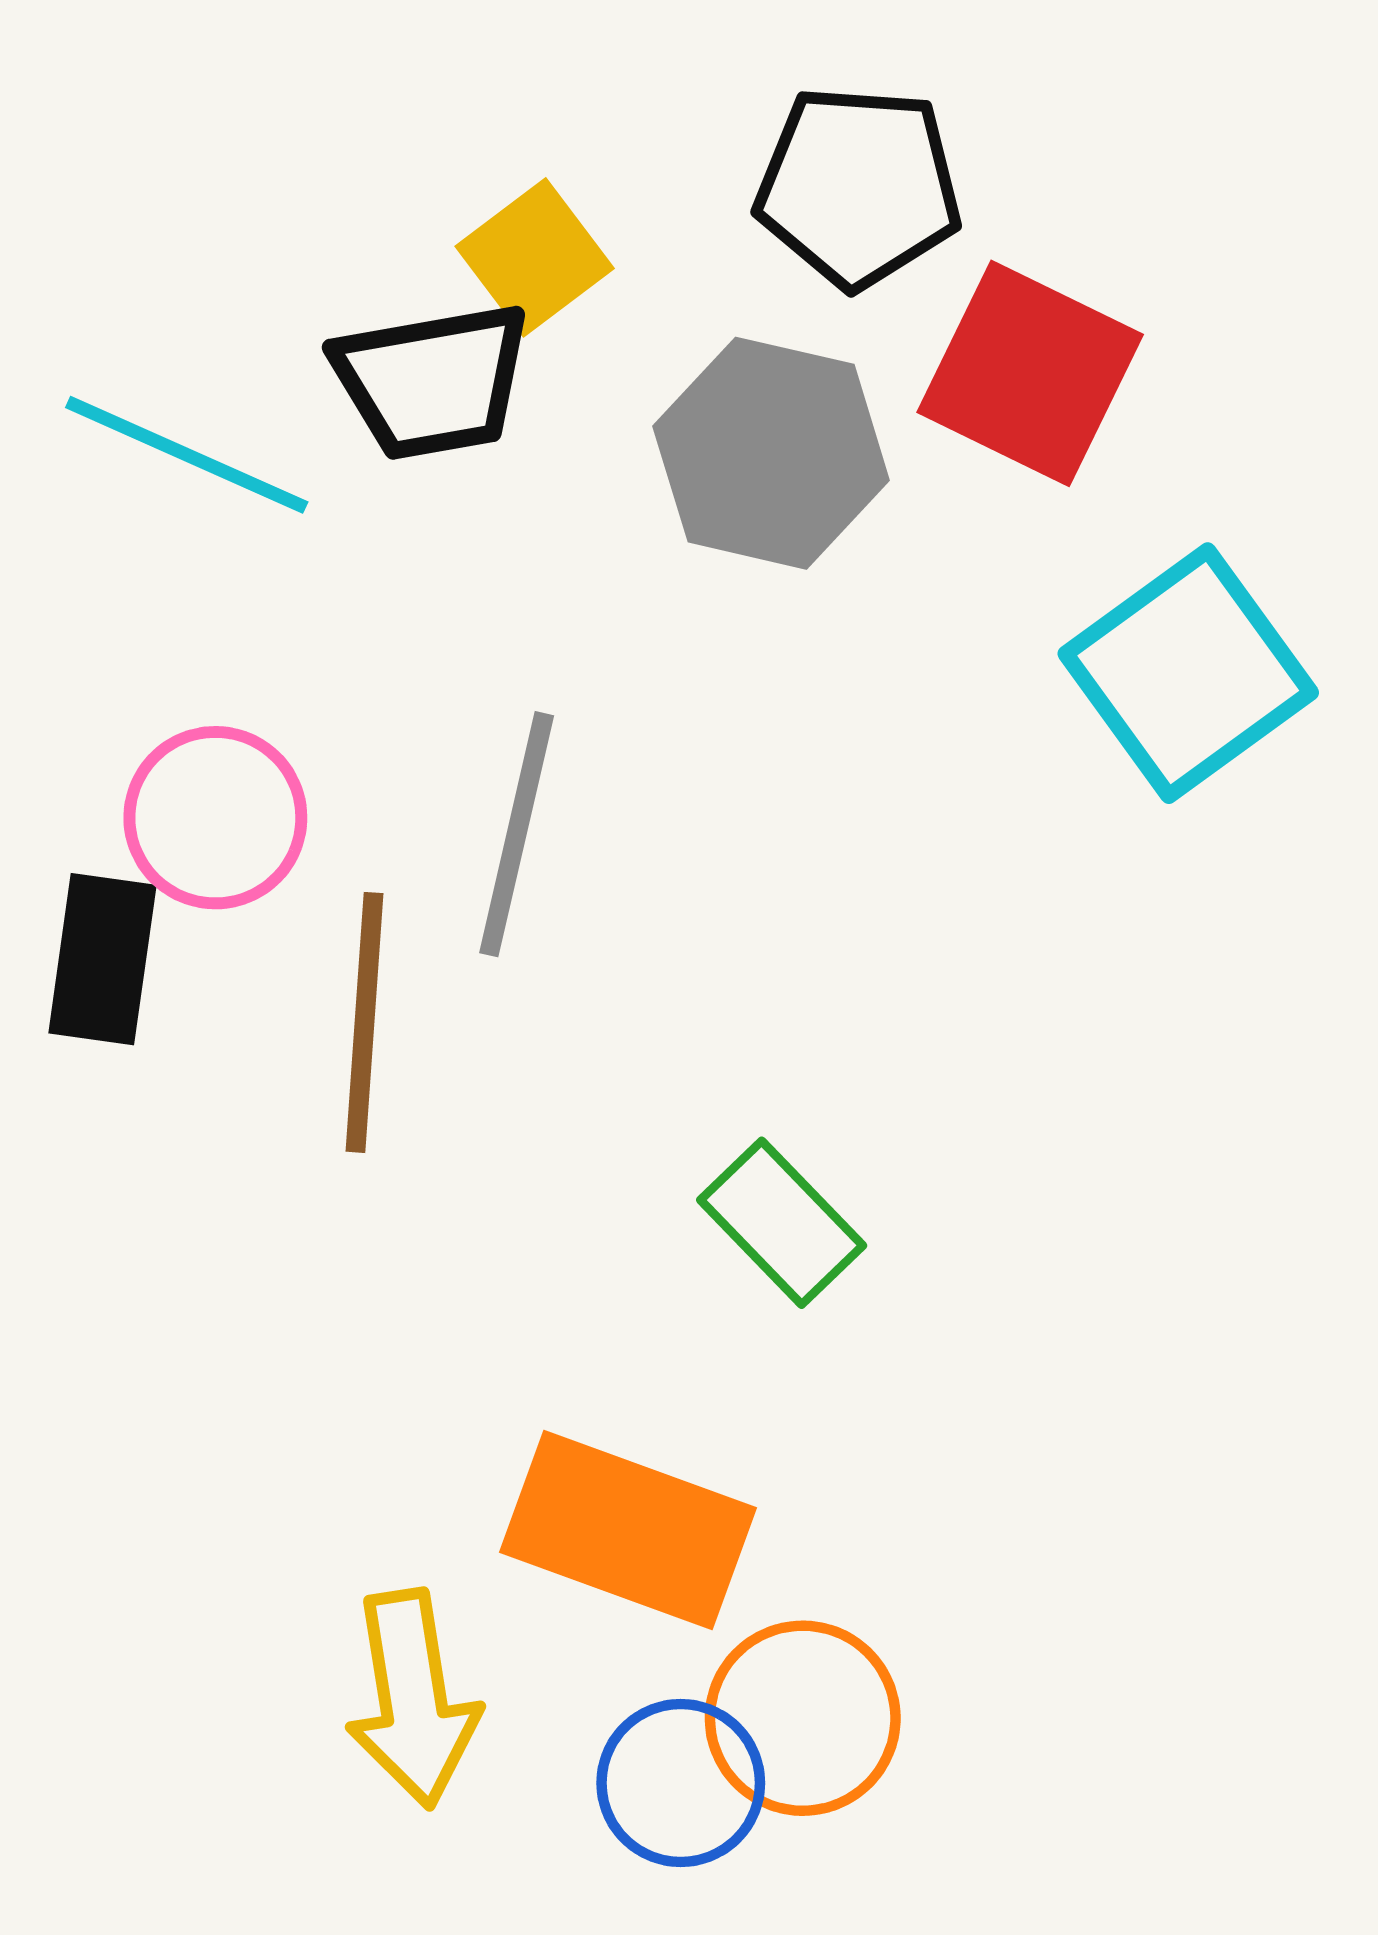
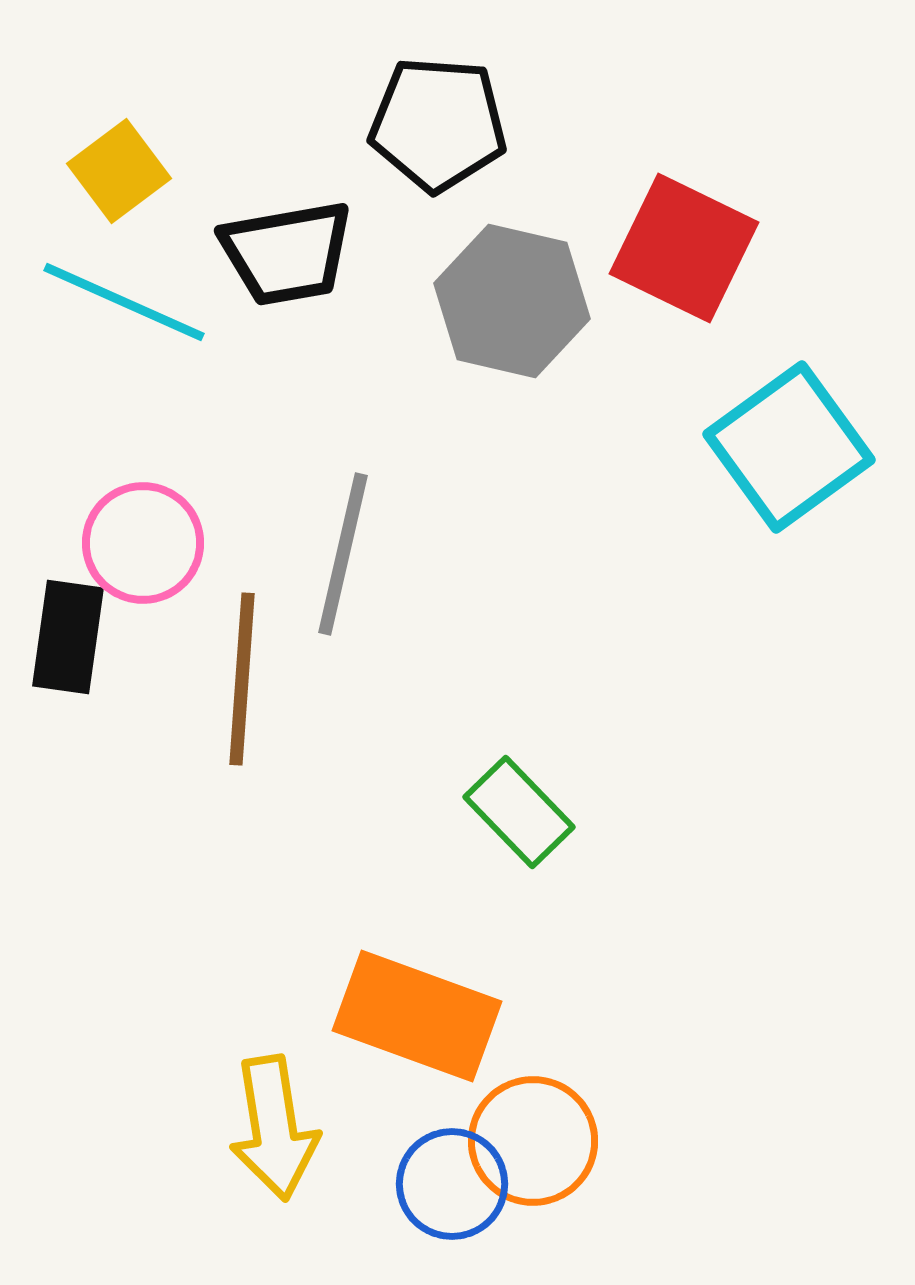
black pentagon: (858, 187) -> (438, 124), moved
yellow square: (535, 257) -> (119, 171), moved

